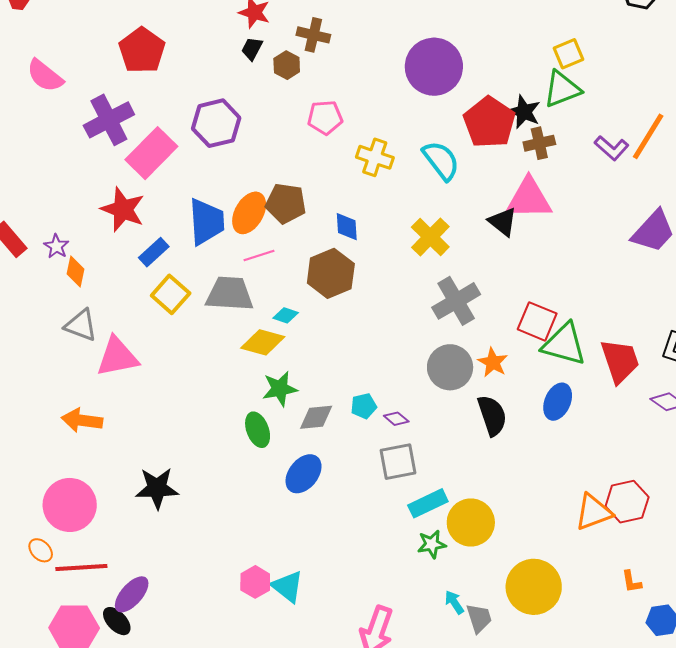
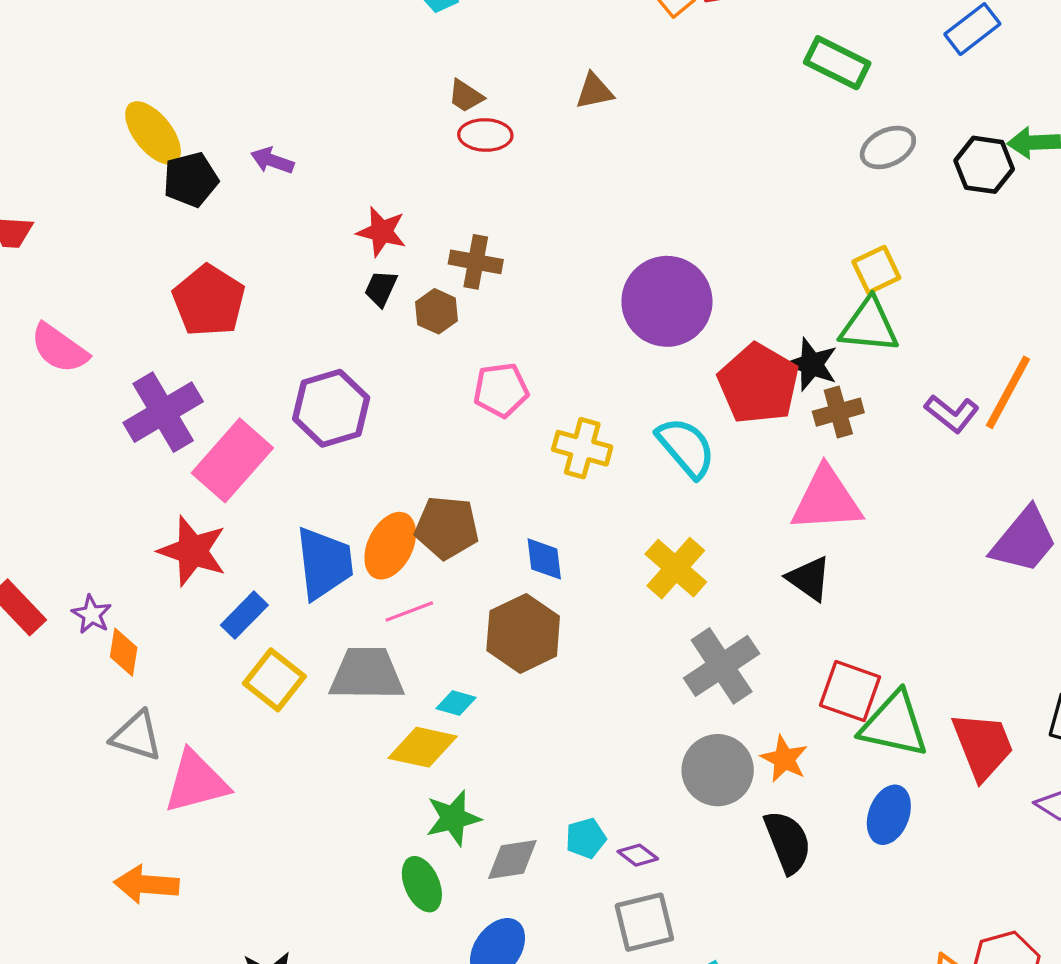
green triangle: (562, 89) -> (869, 326), turned 30
black triangle: (503, 222) -> (809, 579), moved

